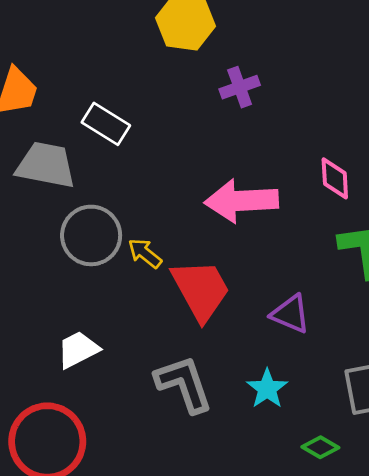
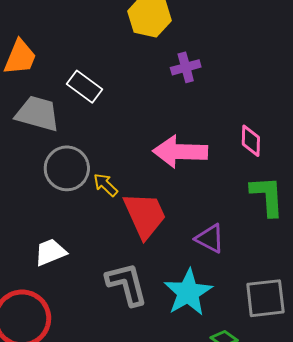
cyan star: (267, 389) -> (188, 292), size x1.6

